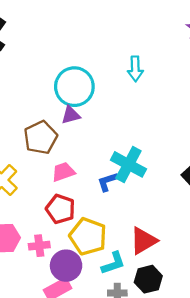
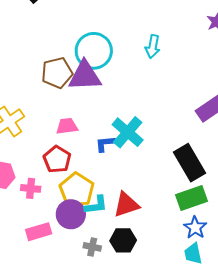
purple triangle: (71, 115) -> (85, 76), size x1.8
brown pentagon: (41, 137) -> (57, 73), moved
cyan L-shape: (113, 263) -> (96, 205), moved
purple circle: (66, 266) -> (71, 214), moved

